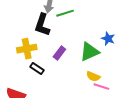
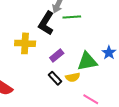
black rectangle: (37, 69) -> (55, 78), moved
yellow semicircle: (93, 76) -> (73, 77), moved, turned -48

